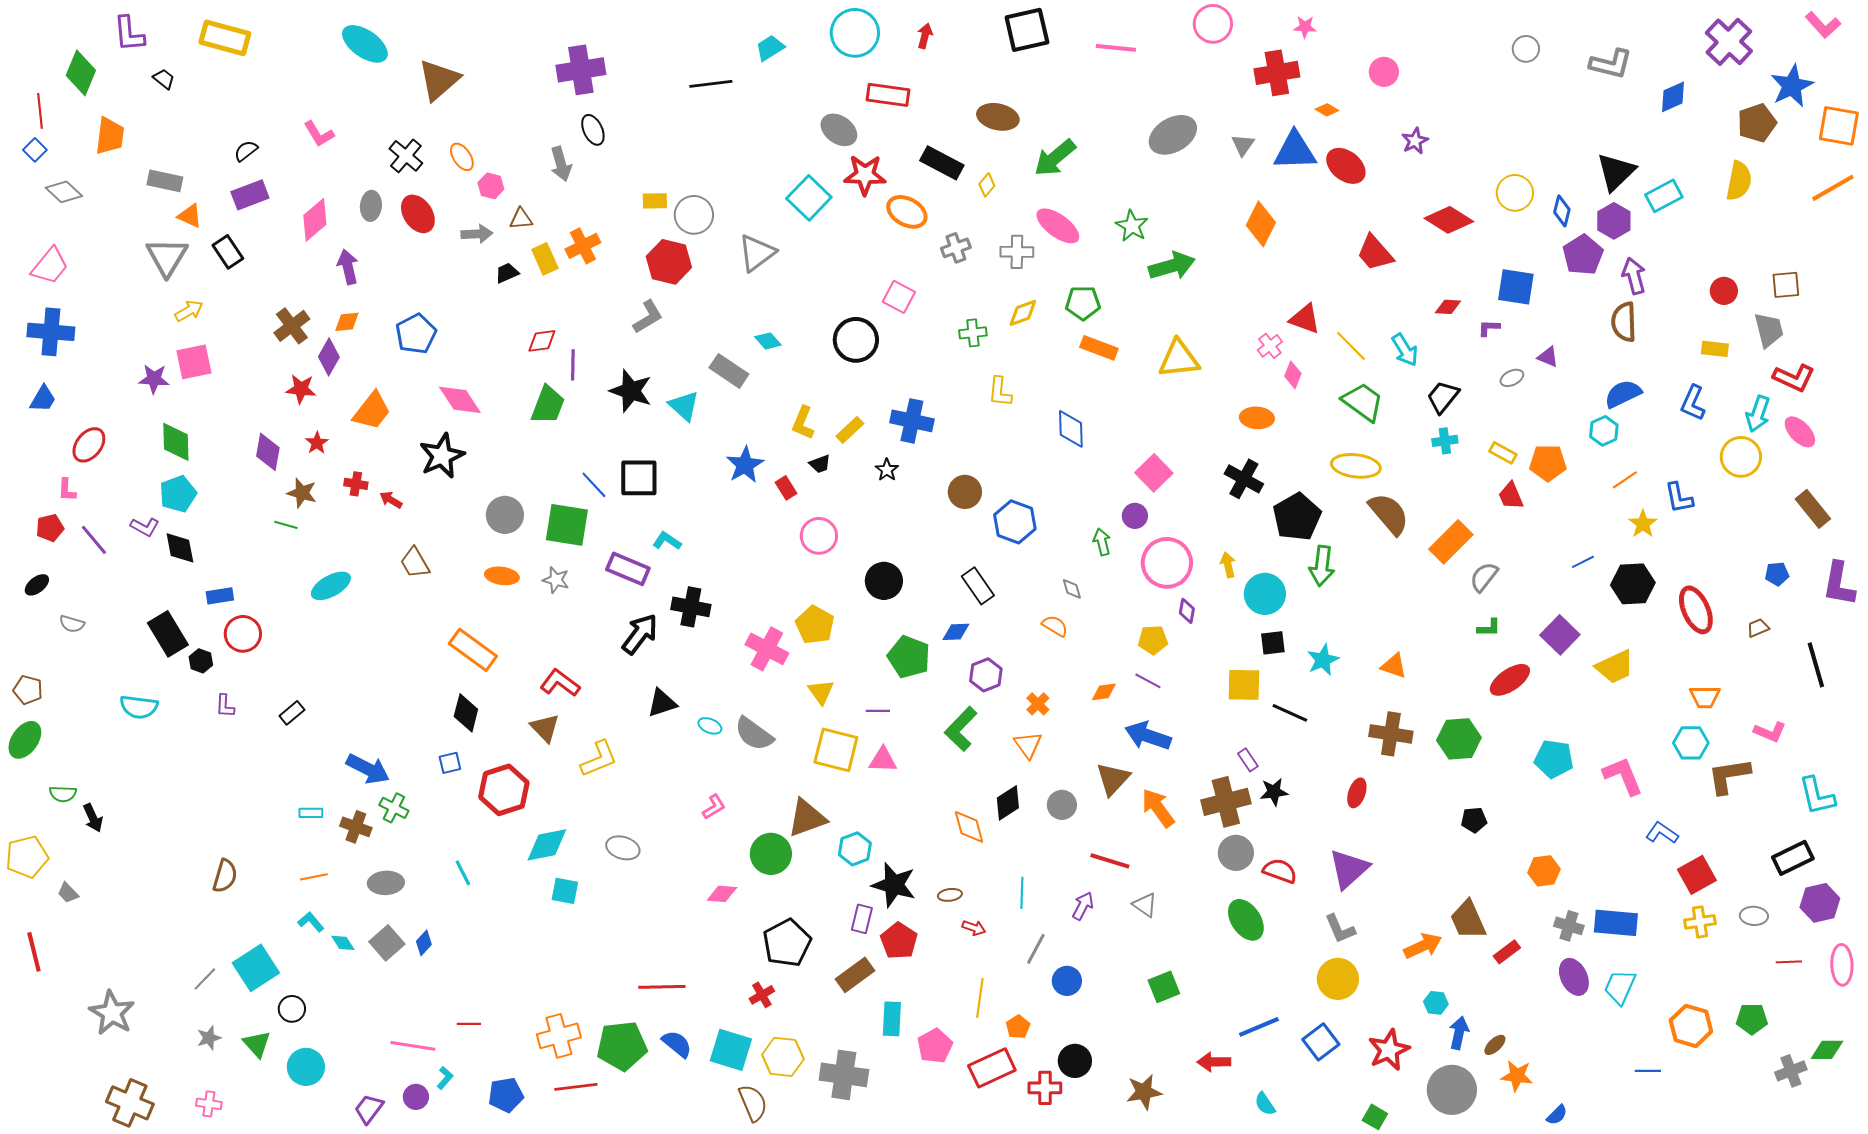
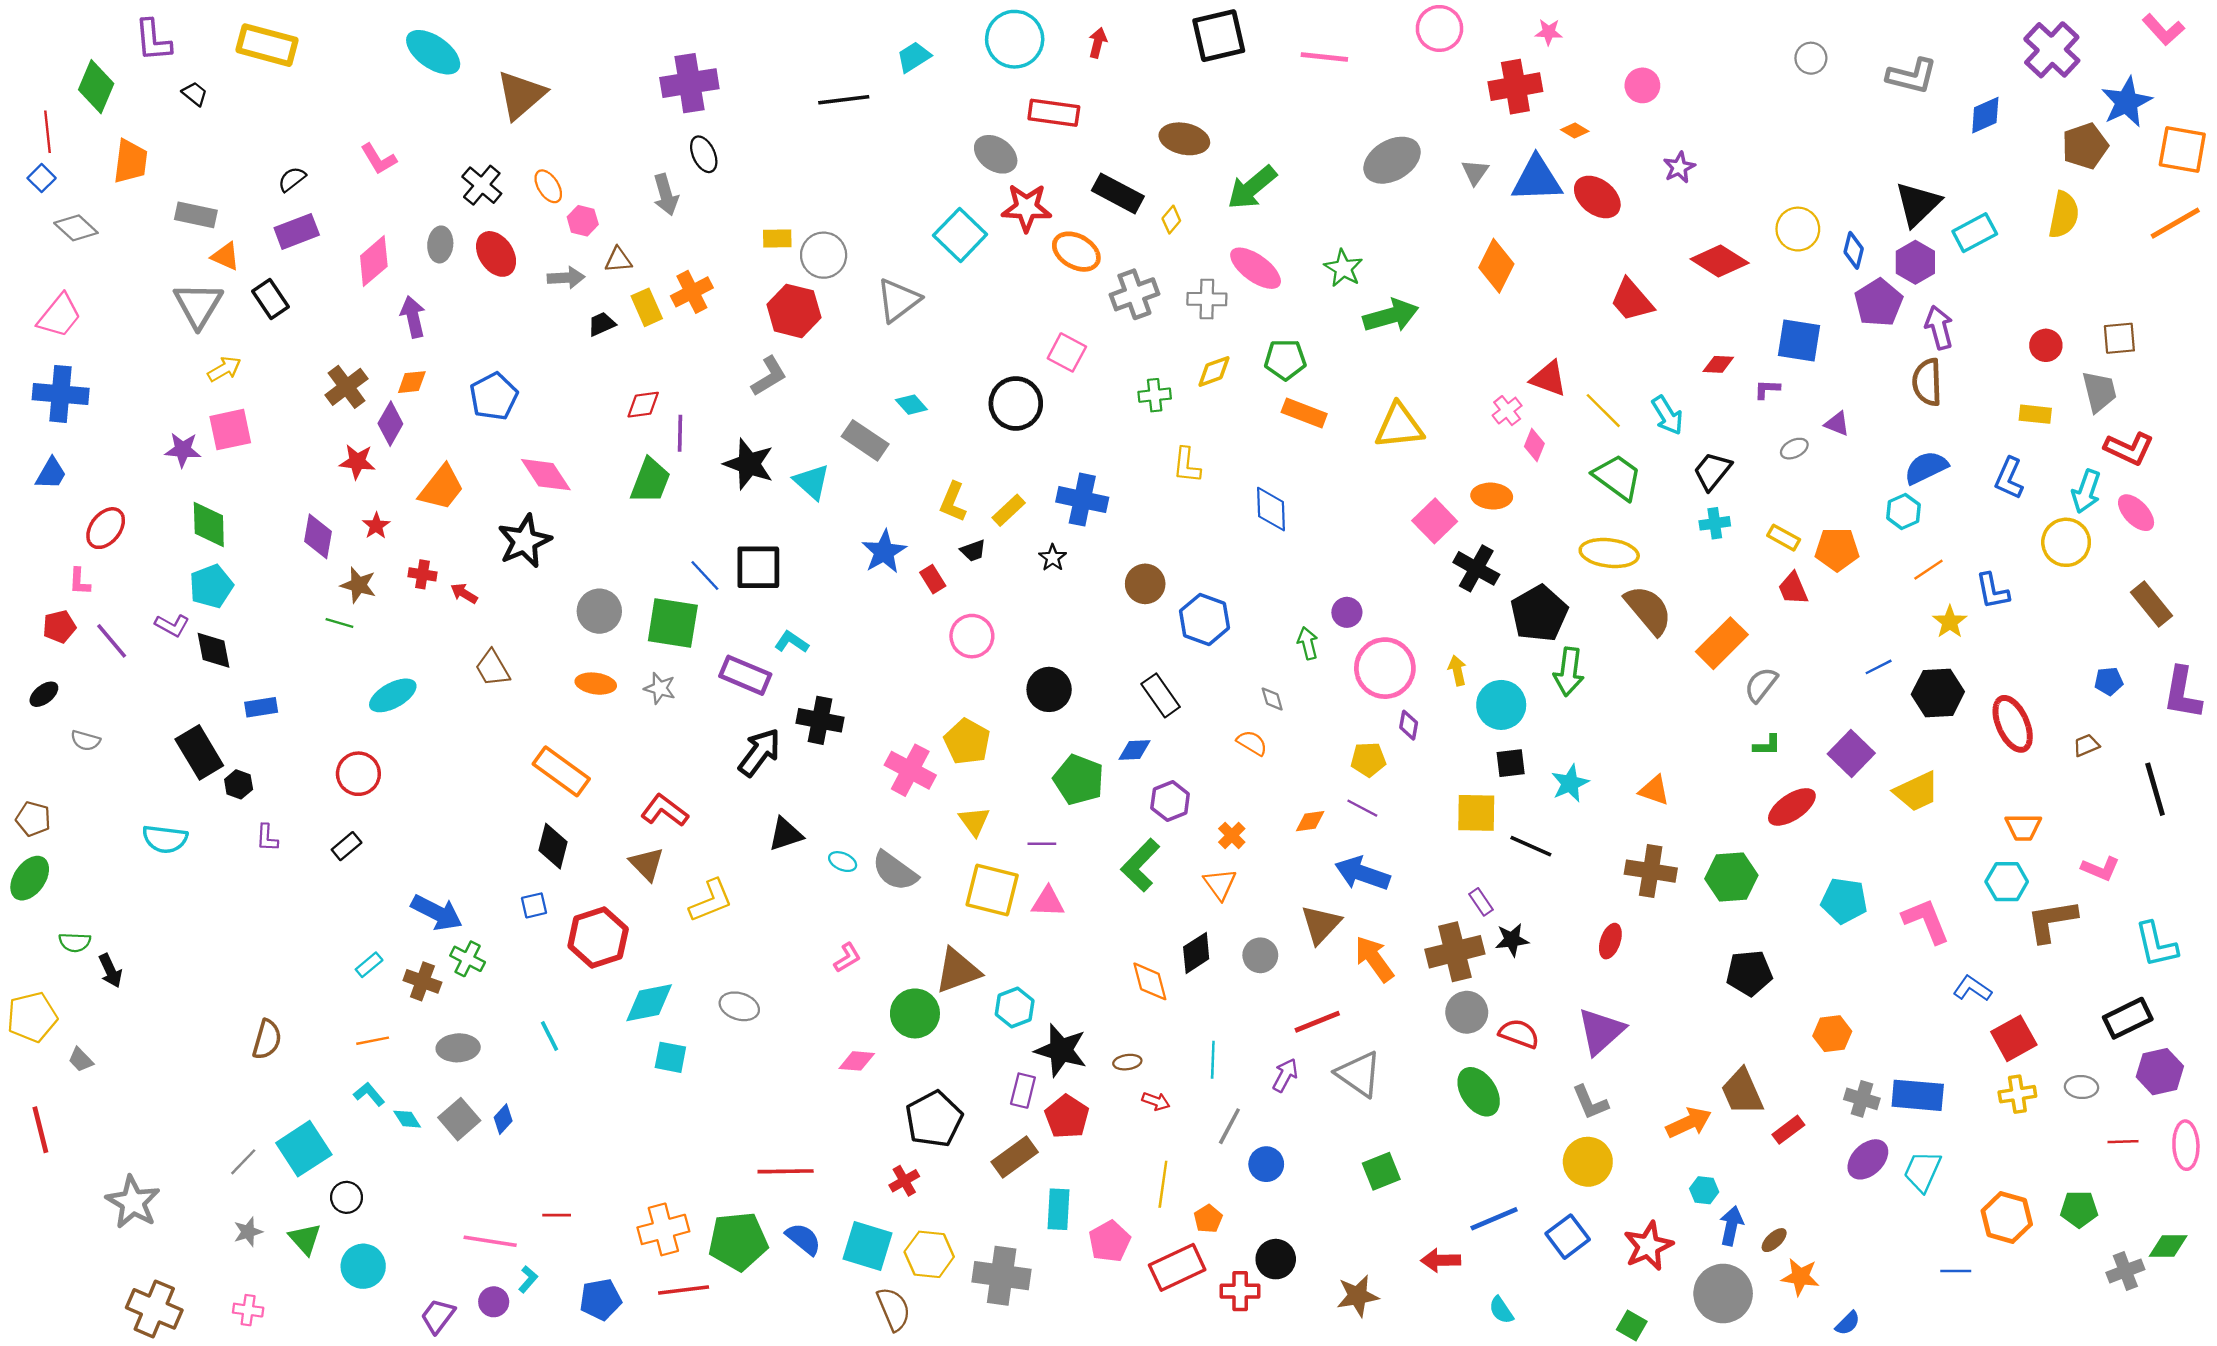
gray cross: (956, 248) -> (1134, 294), size x1.4
pink square: (1154, 473) -> (1435, 521), moved
red circle: (243, 634) -> (358, 774), moved
cyan rectangle: (311, 813) -> (369, 965), turned -40
black pentagon: (1474, 820) -> (1749, 973), size x1.5
red line: (1110, 861) -> (1317, 1022), turned -39
gray triangle: (1145, 905) -> (1359, 1074), size x1.6
purple ellipse: (1574, 977) -> (1868, 1159), turned 72

